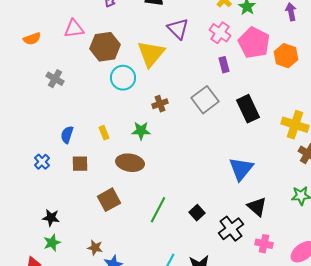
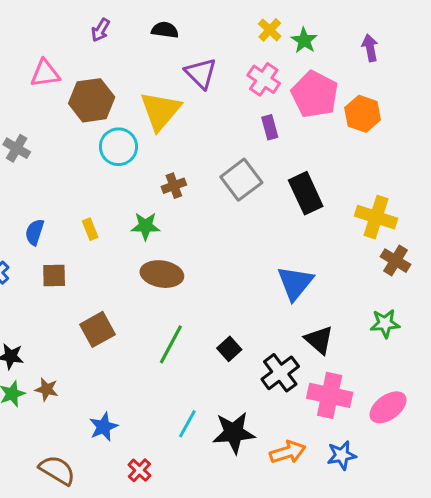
brown ellipse: (130, 163) -> (162, 274), moved
pink cross: (264, 244) -> (330, 395), size x1.6
brown star: (95, 248) -> (47, 389), moved

